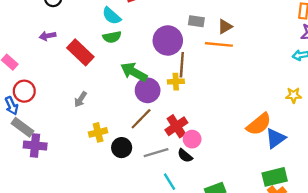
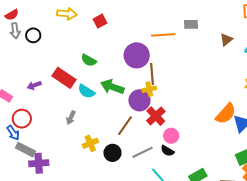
cyan semicircle: (112, 16) -> (86, 91), moved
gray rectangle: (196, 21) -> (191, 24), moved
brown triangle: (225, 27) -> (226, 40), moved
purple arrow: (48, 36) -> (34, 85), moved
green semicircle: (112, 37) -> (89, 60), turned 49
orange line: (219, 44) -> (163, 35), moved
purple circle: (148, 90) -> (139, 100), moved
red cross: (176, 126) -> (156, 116), moved

